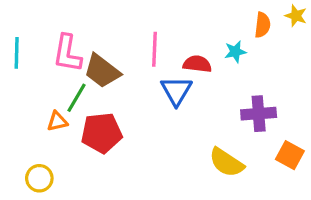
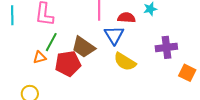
brown trapezoid: (102, 71) -> (83, 47), moved
yellow semicircle: (226, 162) -> (125, 62), moved

